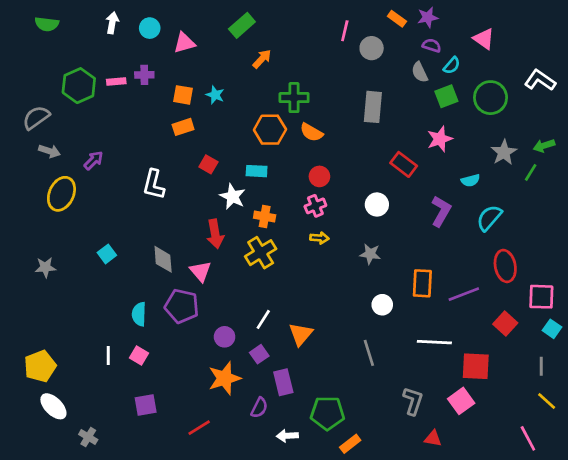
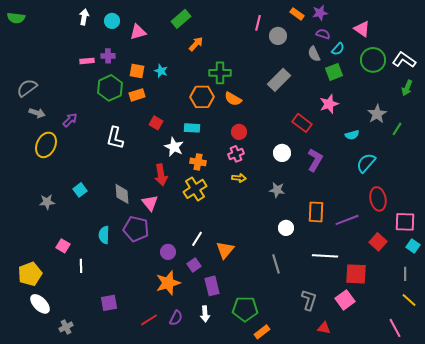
green semicircle: (47, 24) -> (16, 18), moved
green hexagon: (79, 86) -> (110, 88), moved
green circle: (491, 98) -> (373, 60), moved
gray rectangle: (373, 107) -> (279, 80), turned 40
green arrow: (544, 146) -> (407, 88), moved, turned -49
purple L-shape: (441, 211) -> (315, 160), moved
gray star: (45, 267) -> (47, 202), moved
pink square: (139, 356) -> (63, 246), moved
purple semicircle: (259, 408) -> (176, 318), moved
white arrow: (287, 436) -> (205, 314), moved, turned -91
gray cross: (88, 437) -> (66, 327), turned 32

